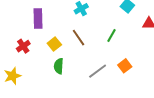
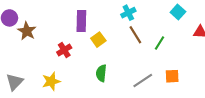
brown line: (78, 38) -> (135, 35), moved
yellow square: (54, 44) -> (98, 40), moved
orange square: (125, 66) -> (172, 76), turned 32

